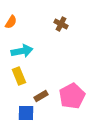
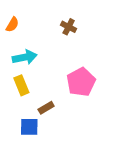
pink pentagon: (72, 96) -> (81, 82), moved

